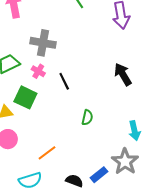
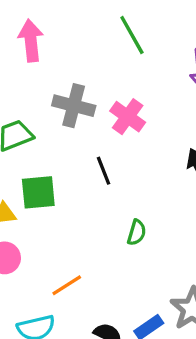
pink cross: (38, 71) -> (128, 117), moved, size x1.5
green square: (25, 97) -> (38, 192), turned -35

